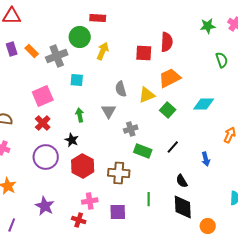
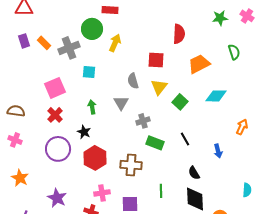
red square: (144, 53) -> (156, 60), moved
orange trapezoid: (170, 78) -> (199, 64), moved
yellow triangle: (147, 95) -> (159, 87), turned -30
black line: (173, 147) -> (185, 139), turned -72

